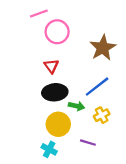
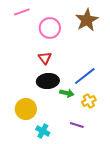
pink line: (39, 13) -> (22, 12), moved
brown star: (103, 48) -> (87, 20), moved
yellow circle: (58, 124) -> (26, 109), moved

